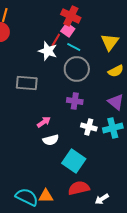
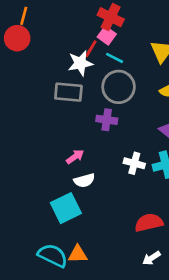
white star: (48, 51) -> (80, 63), turned -30
gray rectangle: (27, 83) -> (68, 92), moved
purple cross: (75, 101) -> (107, 120), moved
cyan square: (74, 161) -> (66, 208), moved, turned 30
red semicircle: (79, 188) -> (149, 223), moved

